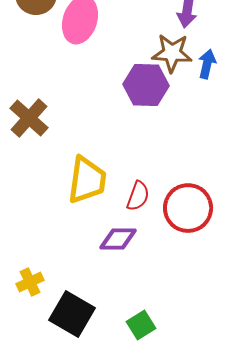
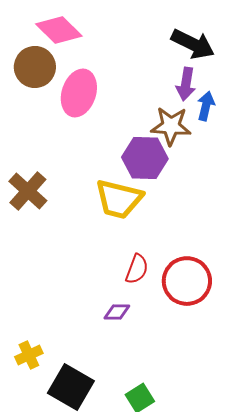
blue arrow: (207, 64) -> (206, 106), moved
yellow trapezoid: (87, 180) -> (119, 199), moved, turned 96
purple diamond: (118, 239) -> (117, 312), size x0.7

